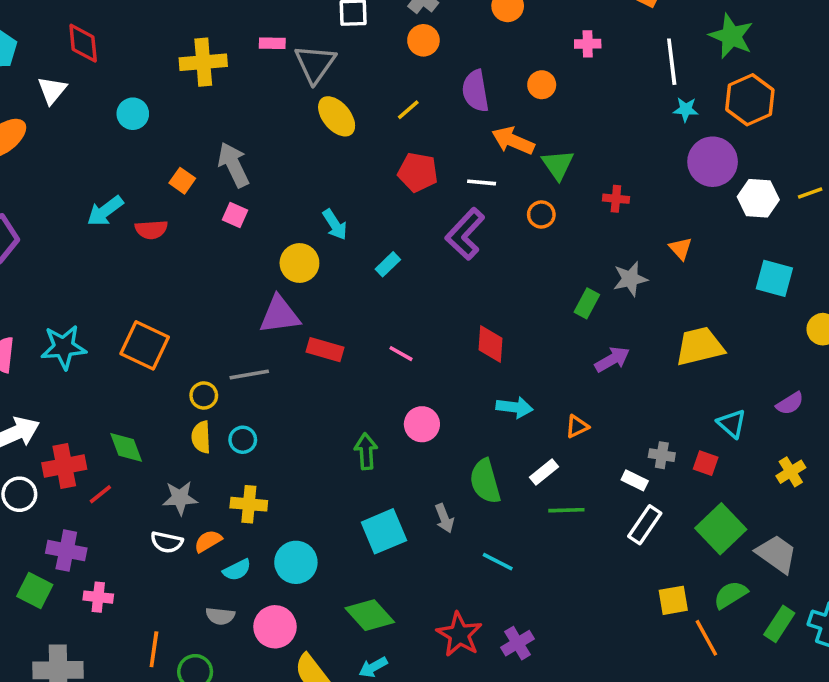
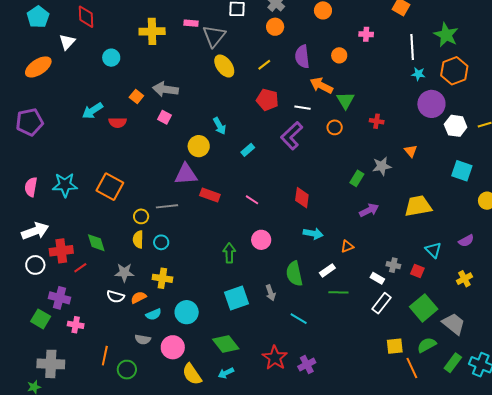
gray arrow: (233, 165) -> (165, 89), turned -60

